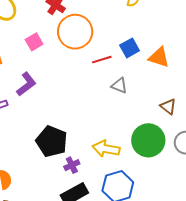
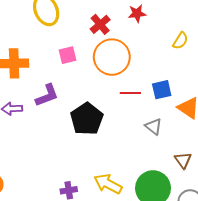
gray triangle: (119, 86) -> (154, 127), moved
black pentagon: (52, 141) -> (87, 119), moved

